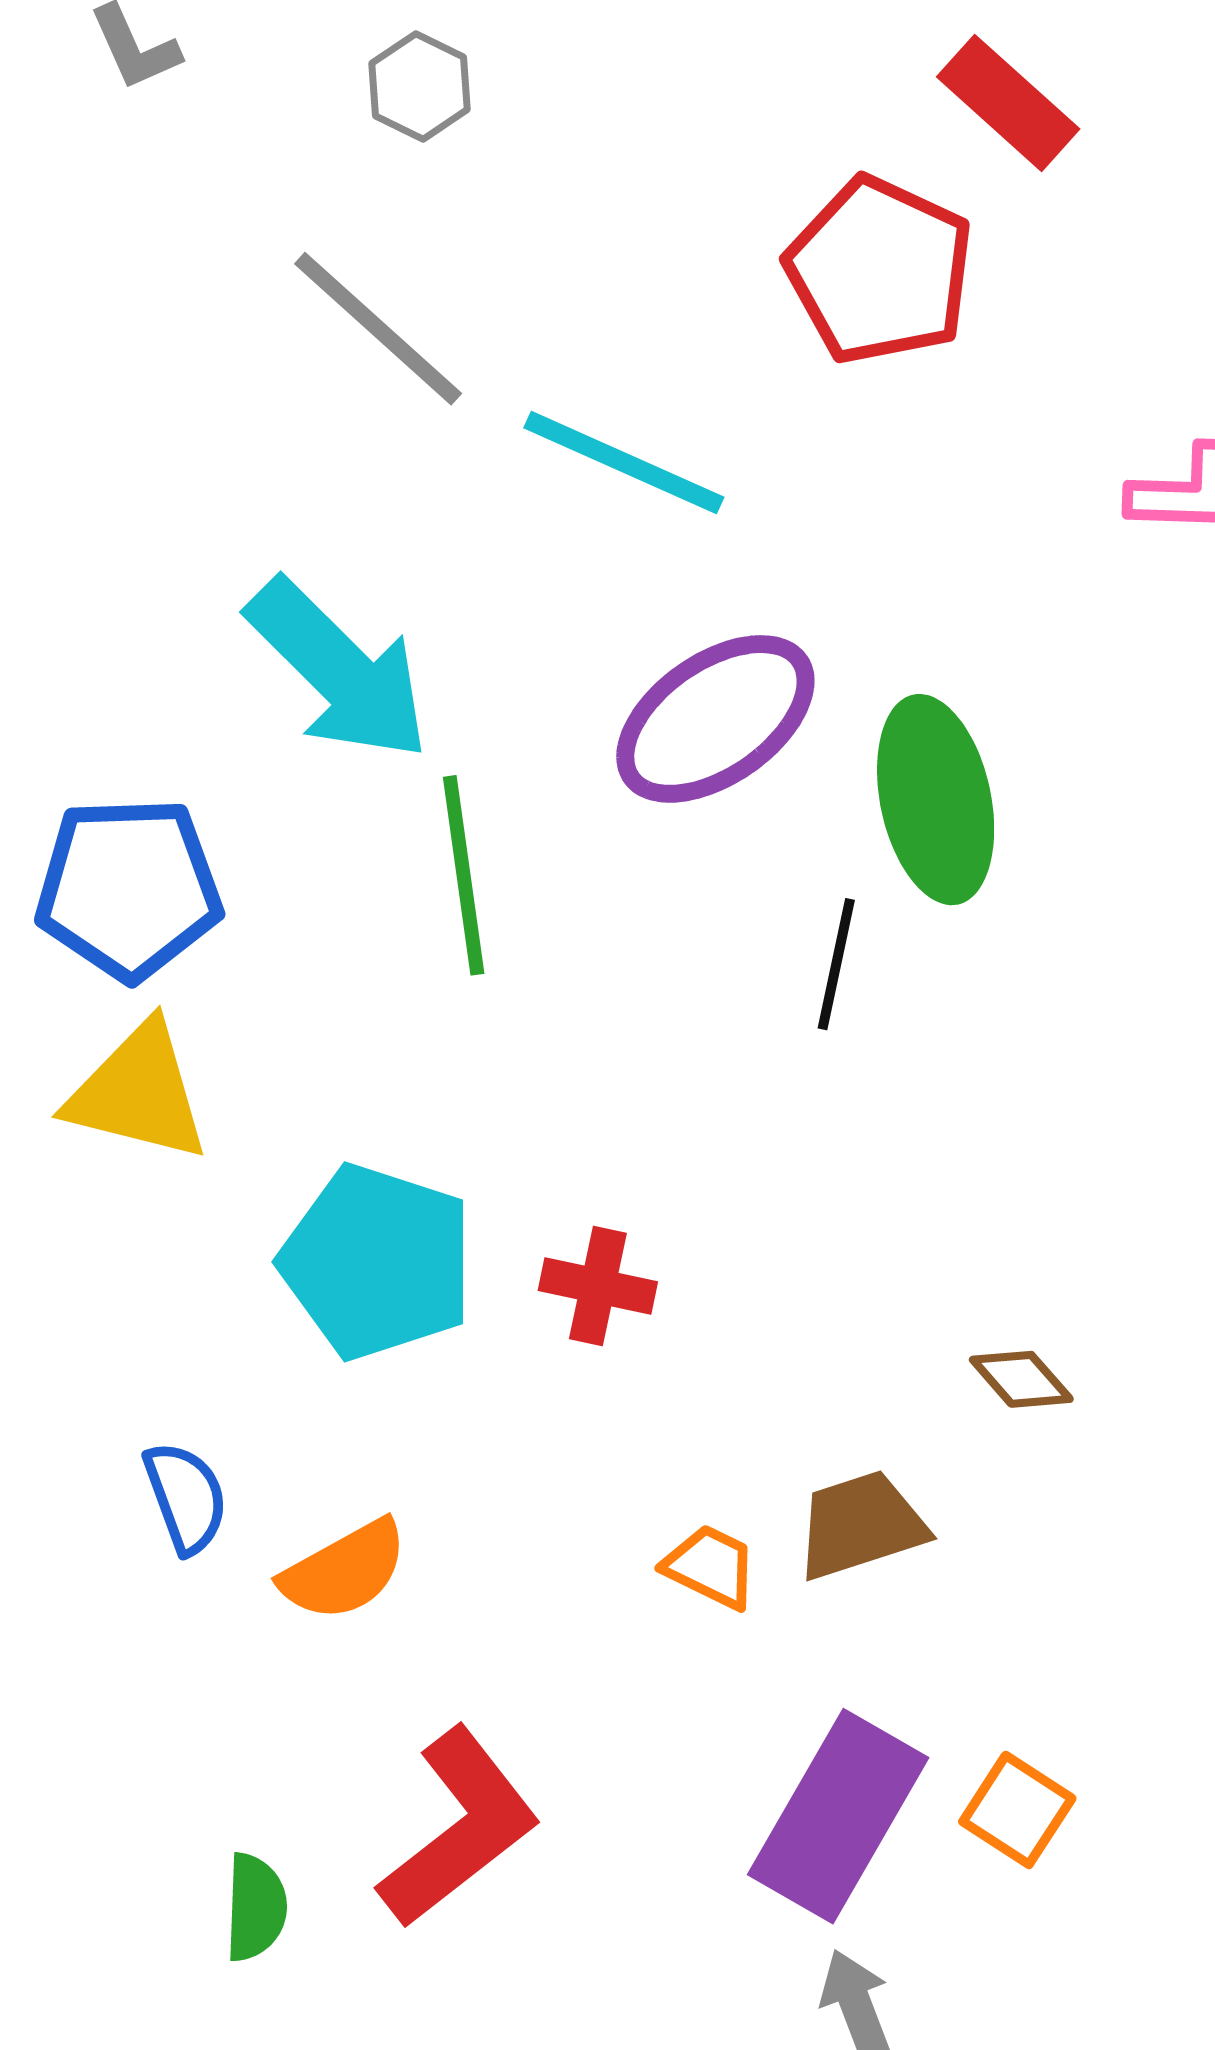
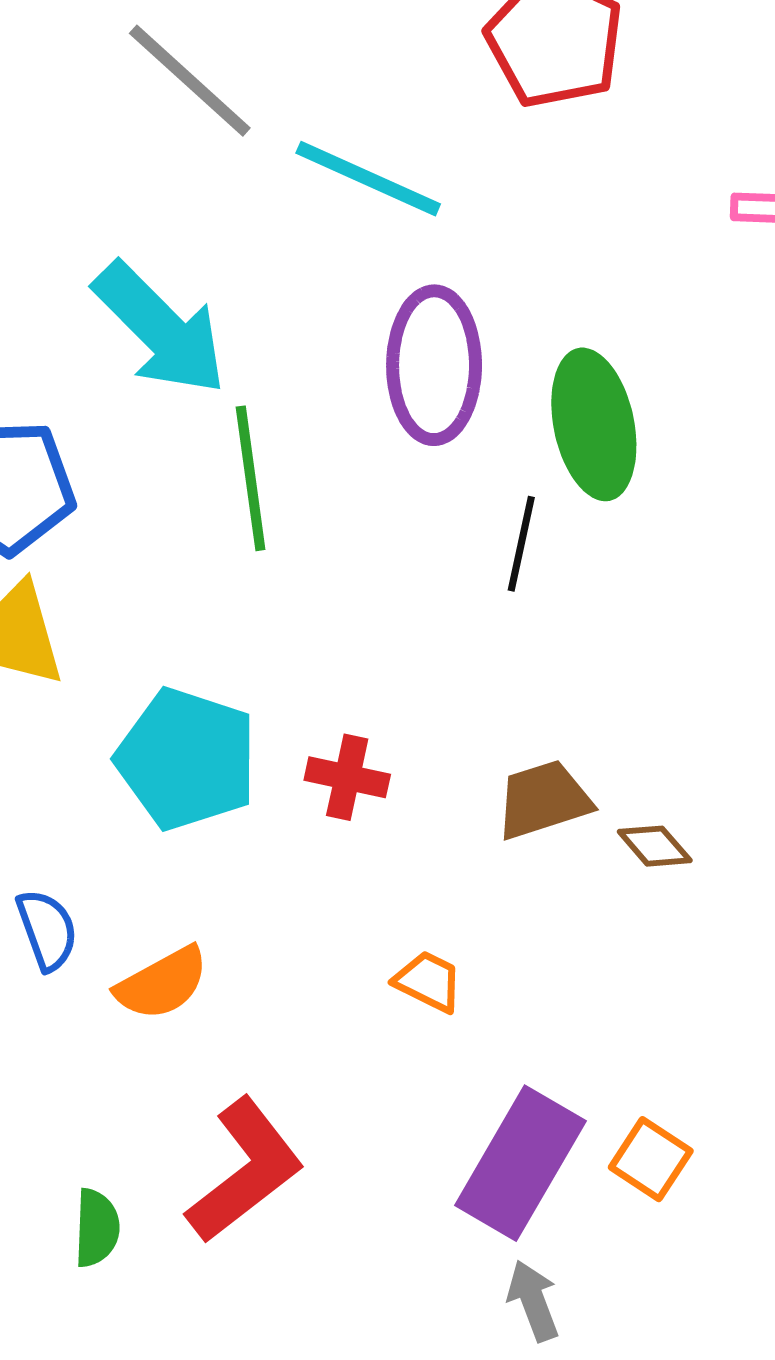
purple ellipse: (715, 719) -> (434, 365), turned -55
brown trapezoid: (861, 1525) -> (543, 800), moved

